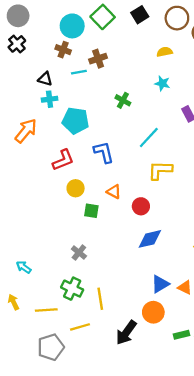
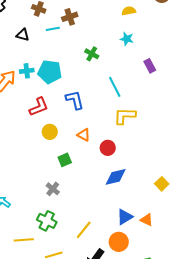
cyan cross: (50, 99) -> (27, 71), moved
cyan line: (149, 138) -> (115, 87), turned -70
green square: (91, 211) -> (65, 160), moved, turned -32
yellow line: (100, 299) -> (84, 230), moved, turned 48

